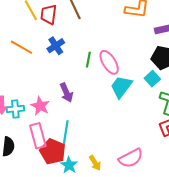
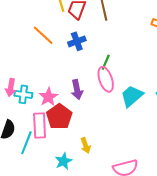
pink ellipse: (109, 62) -> (106, 79), moved
cyan line: (66, 132) -> (26, 143), moved
red pentagon: (53, 152) -> (59, 117), moved
yellow arrow: (95, 163) -> (86, 145), moved

